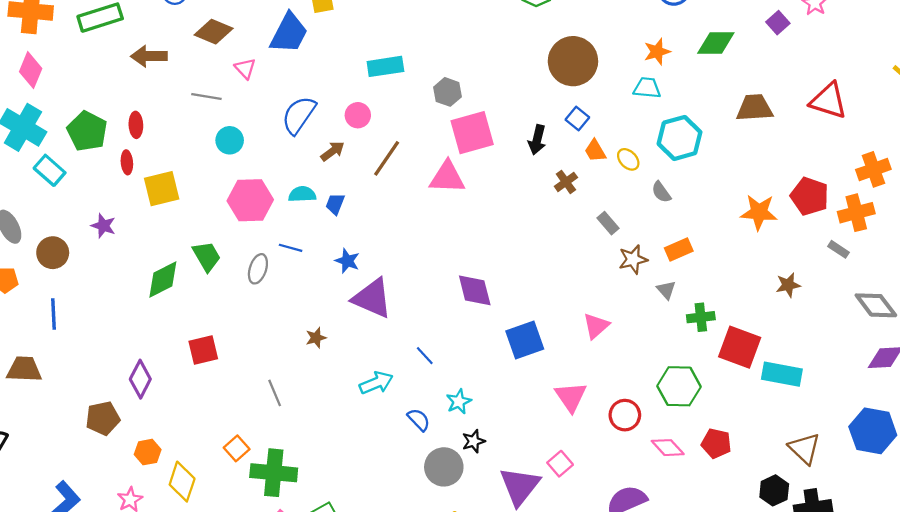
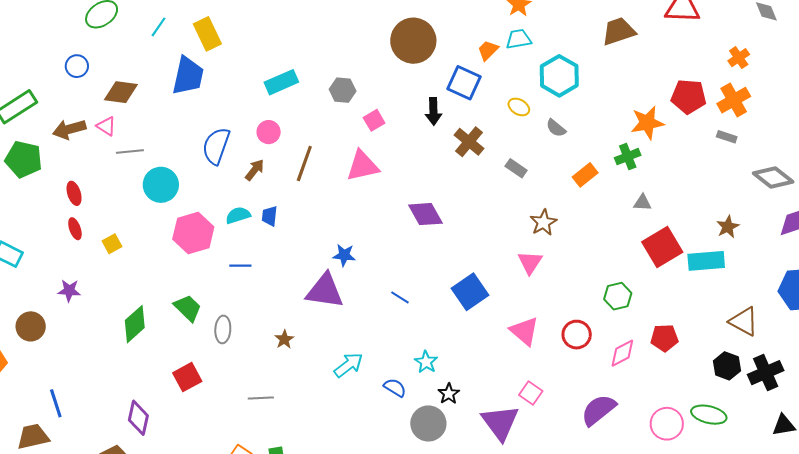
brown circle: (573, 61) -> (413, 41), moved
pink triangle: (245, 68) -> (106, 126), moved
blue square: (577, 118) -> (464, 83), size x1.6
green pentagon: (87, 131) -> (24, 159), moved
pink square: (472, 133) -> (374, 120), size x0.5
cyan circle: (230, 140) -> (161, 185), size x1.4
orange trapezoid: (595, 151) -> (488, 50), moved, turned 90
orange cross: (873, 169) -> (739, 58), size x0.7
brown cross: (566, 182) -> (469, 142), size x1.4
yellow square: (162, 189) -> (112, 244), size x0.6
green trapezoid: (207, 256) -> (188, 308), moved
brown star: (633, 259) -> (543, 222), moved
blue star: (347, 261) -> (344, 255), moved
gray ellipse: (258, 269) -> (223, 329), moved
brown star: (788, 285) -> (728, 227), moved
purple diamond: (475, 290) -> (425, 214), moved
gray triangle: (666, 290) -> (643, 203), moved, turned -30
blue line: (53, 314) -> (56, 403), moved
green cross: (701, 317) -> (628, 157), moved
red square: (740, 347) -> (662, 247), turned -36
blue line: (425, 356) -> (400, 297), moved
green hexagon: (679, 386) -> (618, 296), size x0.7
gray line: (275, 393) -> (261, 398), turned -55
pink diamond: (668, 448) -> (622, 353), turned -60

